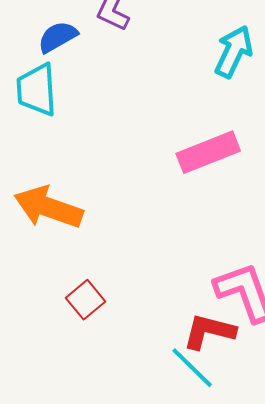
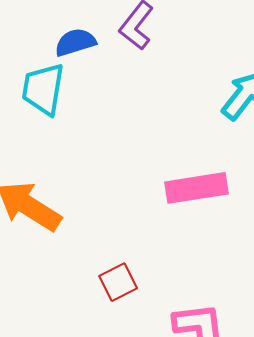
red square: (85, 300) -> (118, 282), moved

